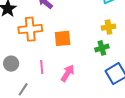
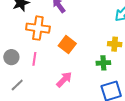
orange square: (63, 38) -> (67, 45), turned 30
pink line: (42, 67) -> (34, 59), moved

